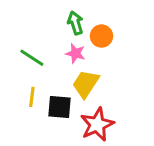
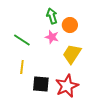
yellow trapezoid: (86, 84) -> (72, 54), moved
black square: (59, 107) -> (41, 84), moved

